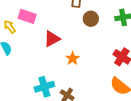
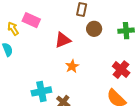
red triangle: (52, 39) -> (63, 40), moved

